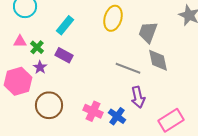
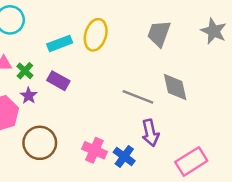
yellow ellipse: (113, 18) -> (96, 35), moved
cyan rectangle: (65, 25) -> (60, 43), turned 30
gray trapezoid: (148, 32) -> (159, 34), moved

